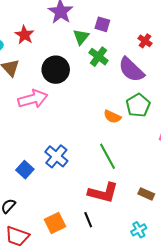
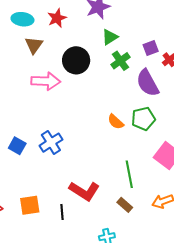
purple square: (102, 24) -> (151, 48), moved, turned 35
green line: (107, 156) -> (129, 174), moved
blue square: (25, 170) -> (17, 146), turned -30

